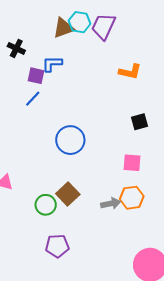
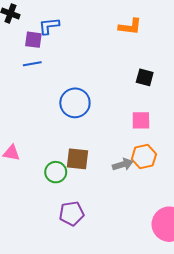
blue line: (33, 99) -> (32, 64), turned 42
black square: (140, 122) -> (145, 77), turned 36
brown square: (68, 194) -> (78, 159), turned -35

